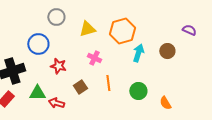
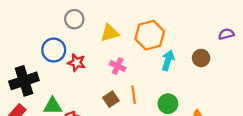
purple semicircle: (189, 30) -> (226, 34), turned -40
red star: (58, 66) -> (77, 63), moved
brown square: (80, 87) -> (111, 99), moved

